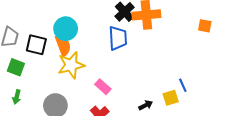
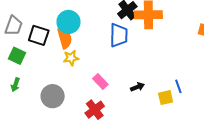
yellow star: (71, 65) -> (71, 58), size x0.6
black arrow: (146, 105) -> (137, 87), moved

